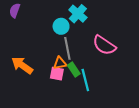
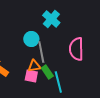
cyan circle: (61, 26) -> (31, 39), moved
pink semicircle: (104, 45) -> (76, 49), turned 55

